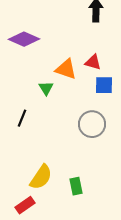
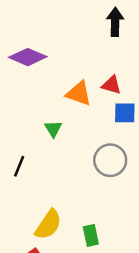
green triangle: (46, 88) -> (53, 129), moved
black line: (22, 118) -> (19, 166), moved

